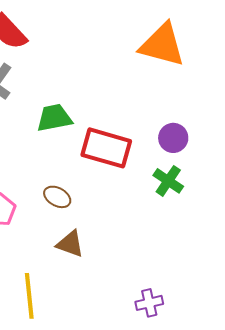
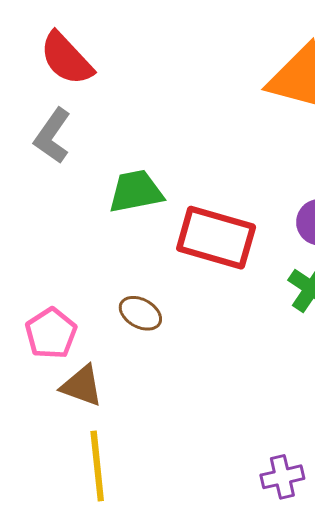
brown triangle: (70, 244) -> (82, 386), moved

